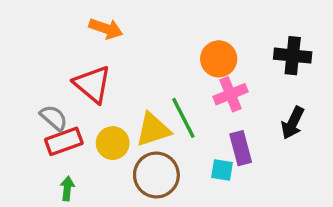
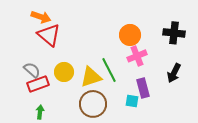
orange arrow: (106, 29) -> (41, 17), moved
red triangle: (92, 84) -> (49, 35), moved
yellow circle: (113, 143) -> (64, 72), moved

